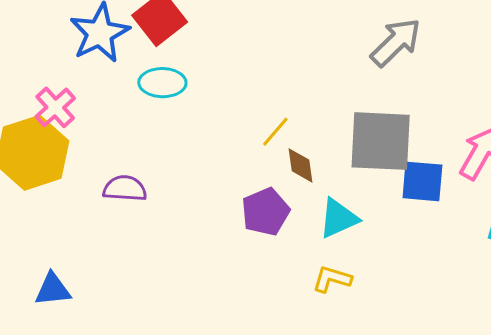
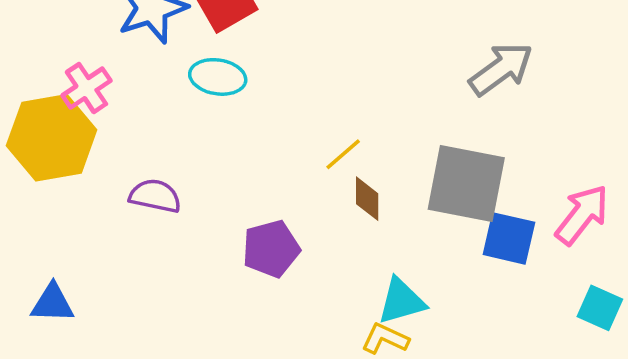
purple pentagon: (266, 212) -> (271, 249), moved
cyan triangle: (338, 218) -> (401, 301), moved

